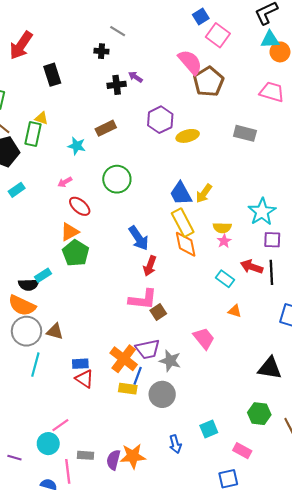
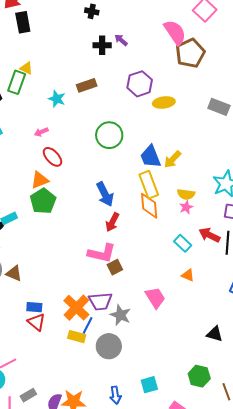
black rectangle: (52, 75) -> (23, 22), moved
green circle: (117, 179) -> (109, 135), moved
black triangle: (270, 368) -> (215, 334), size x0.7
gray rectangle: (85, 455) -> (28, 395), turned -42

